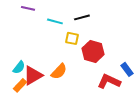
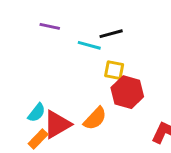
black line: (82, 17) -> (111, 34), moved
red hexagon: (93, 51) -> (127, 92), moved

